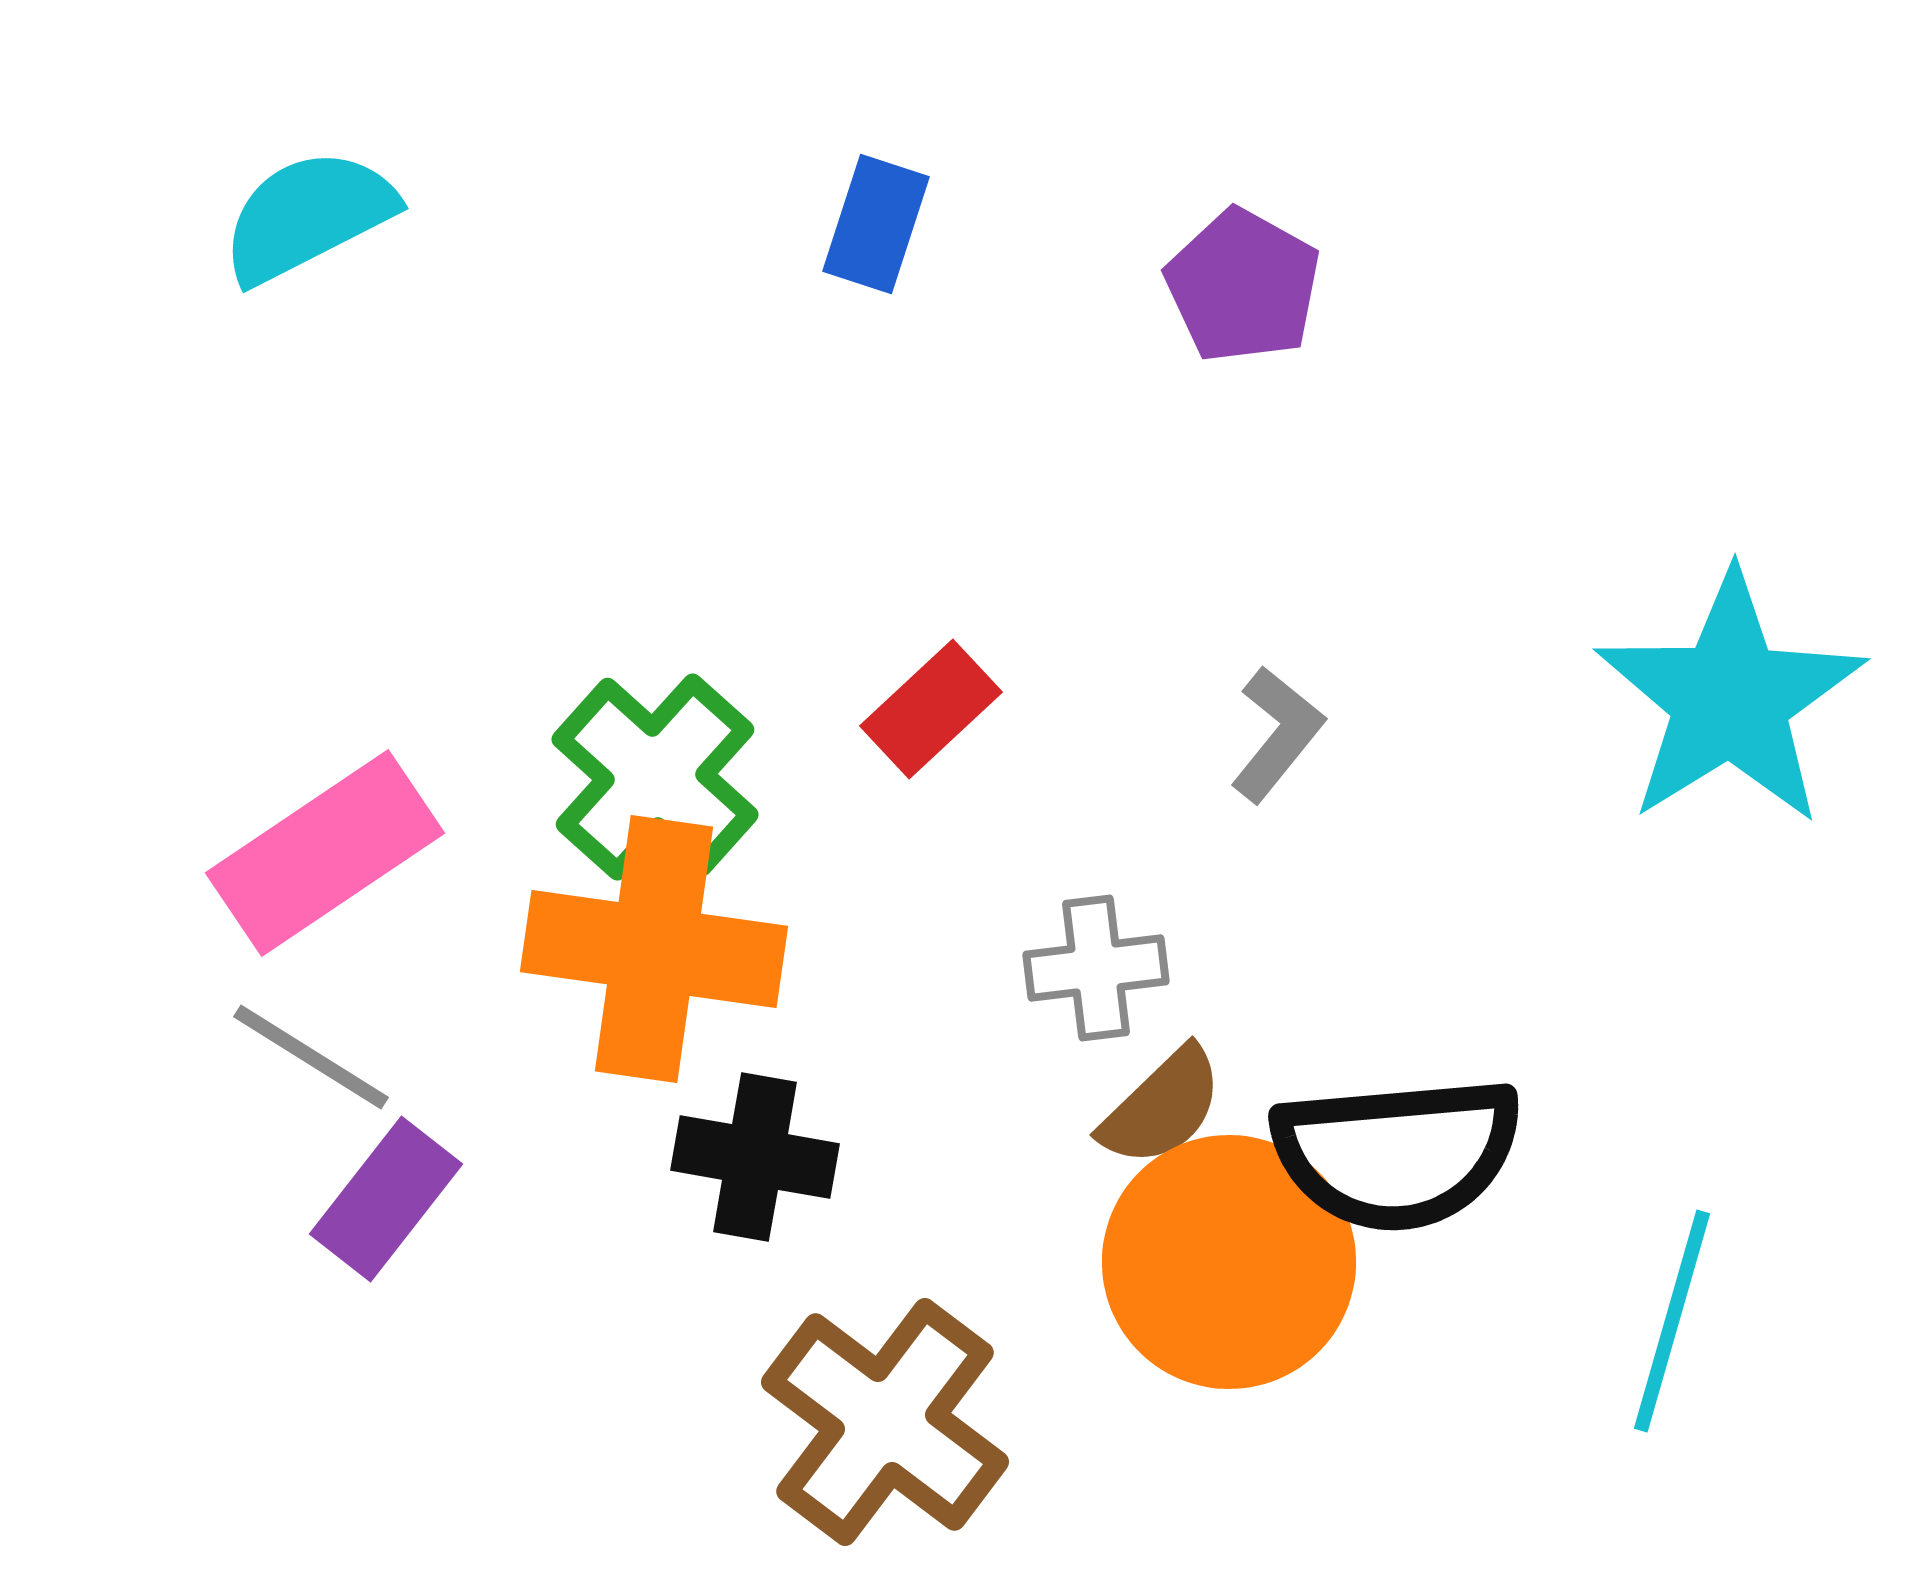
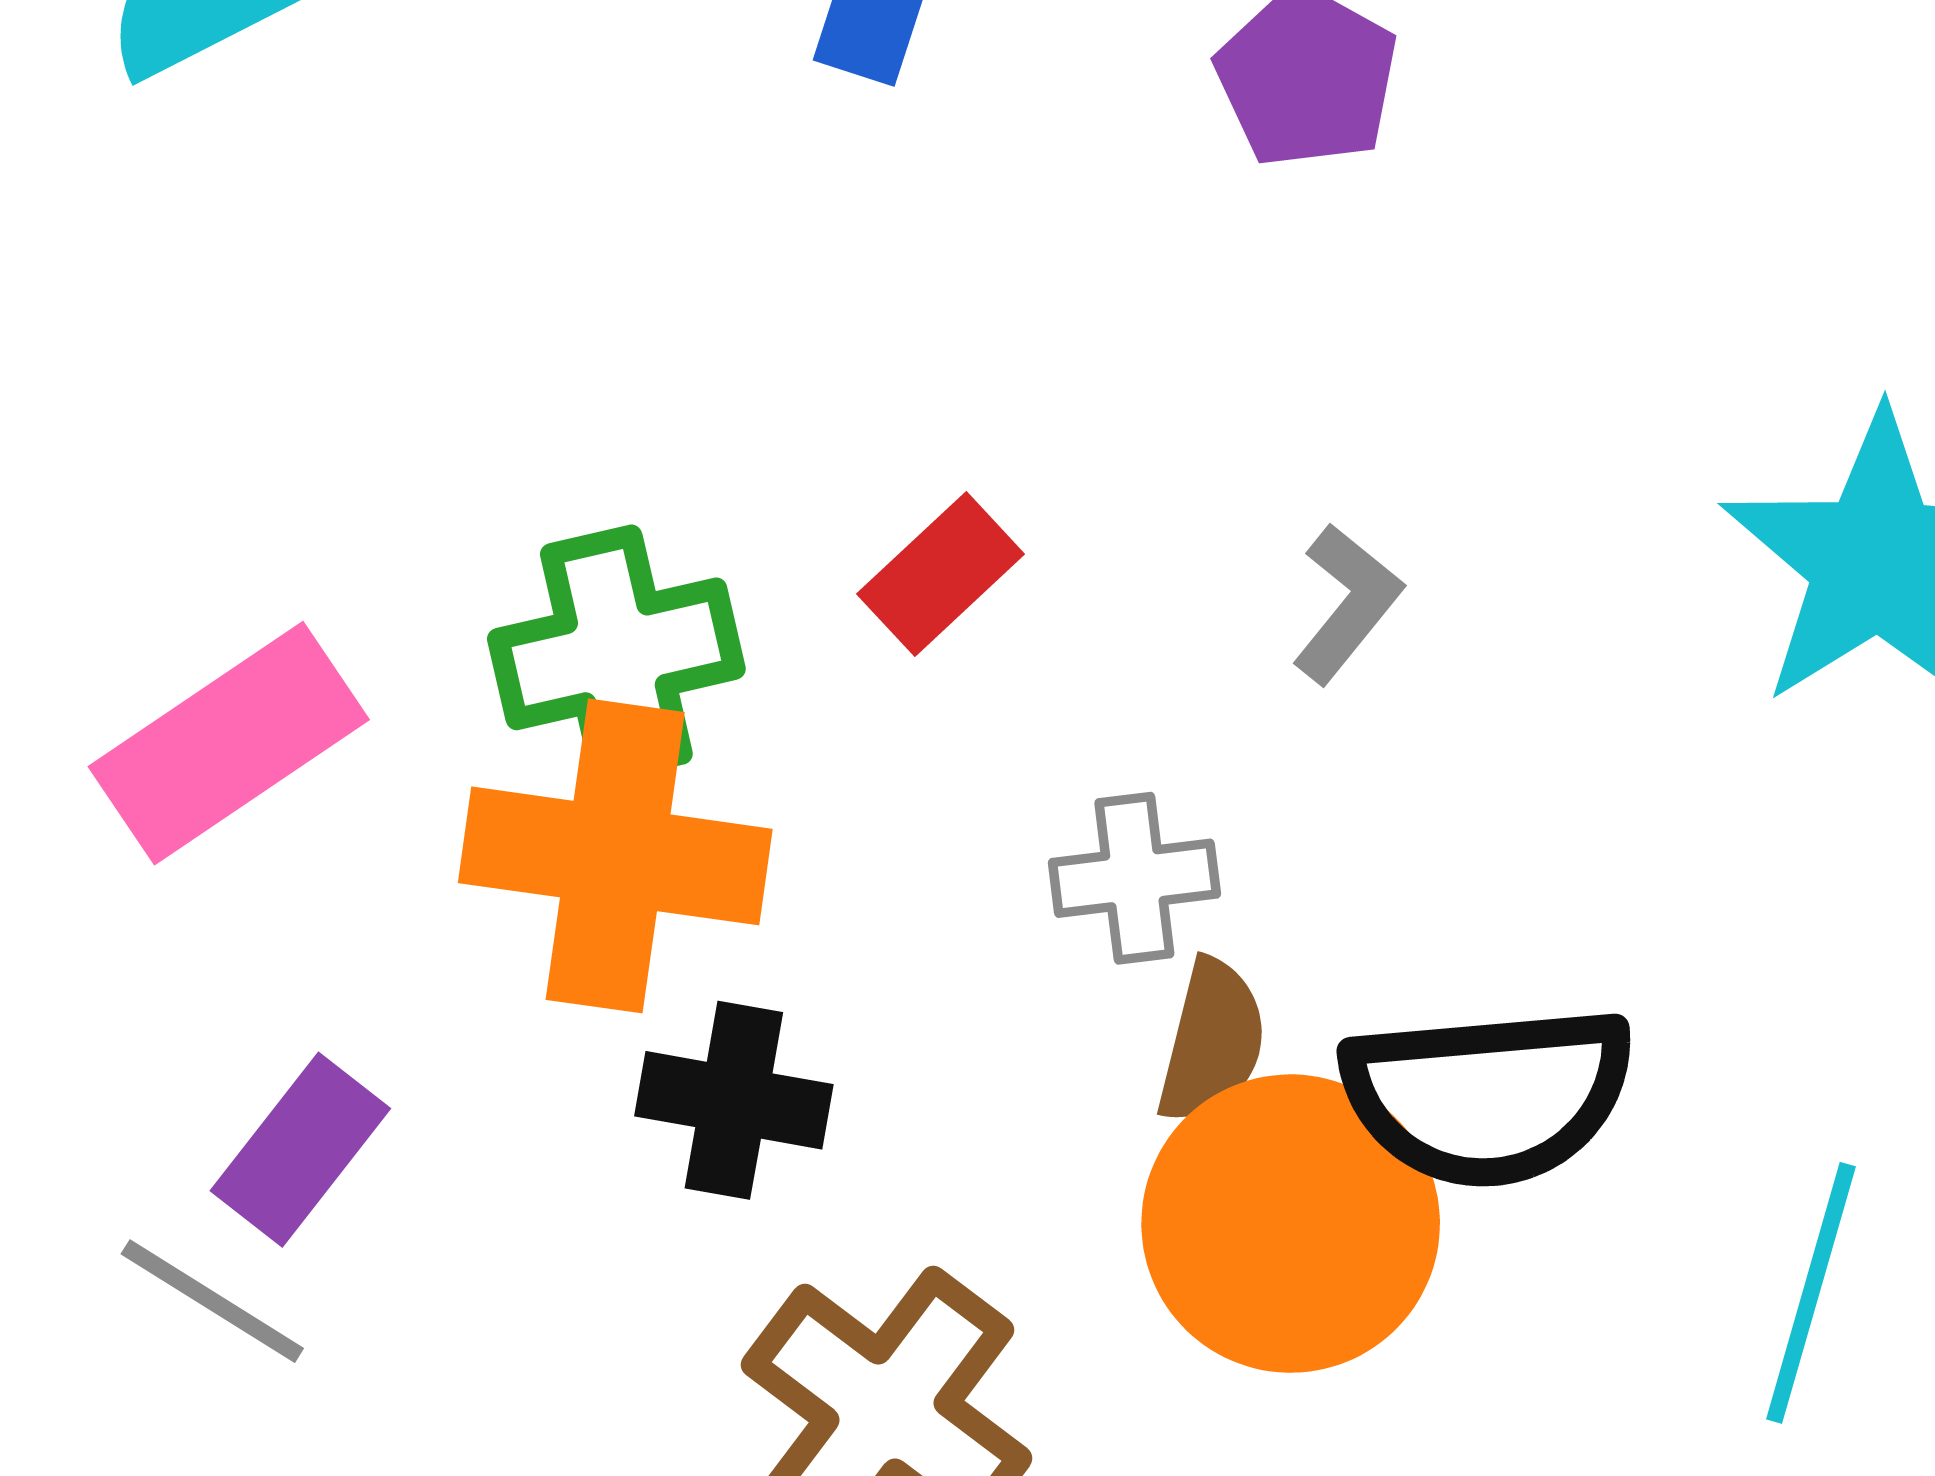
green cross: (655, 777) -> (616, 654), turned 35
gray line: (311, 1057) -> (212, 1301), moved
brown semicircle: (1162, 1107) -> (1212, 1042), turned -32

